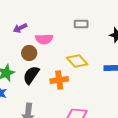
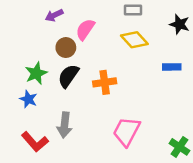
pink semicircle: (44, 39) -> (85, 29), turned 126
yellow diamond: (77, 61) -> (134, 40), moved

